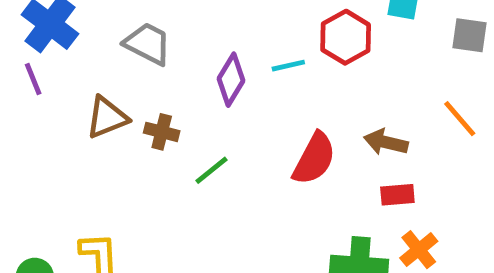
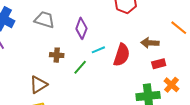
cyan line: (288, 66) -> (98, 50), moved
brown triangle: (107, 117) -> (38, 85), moved

